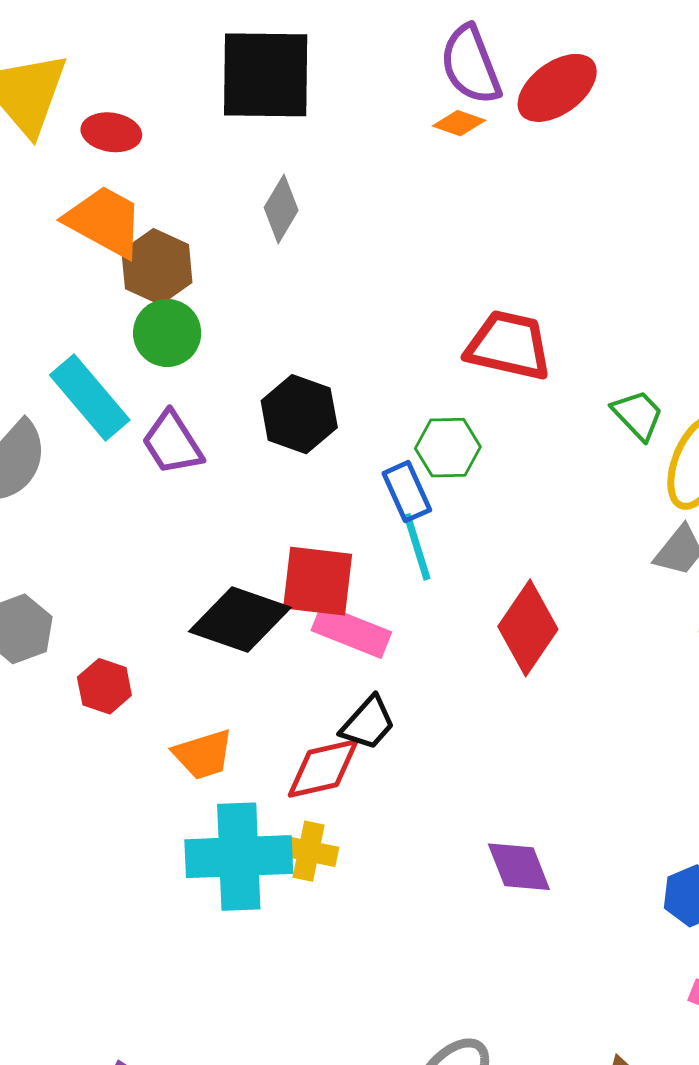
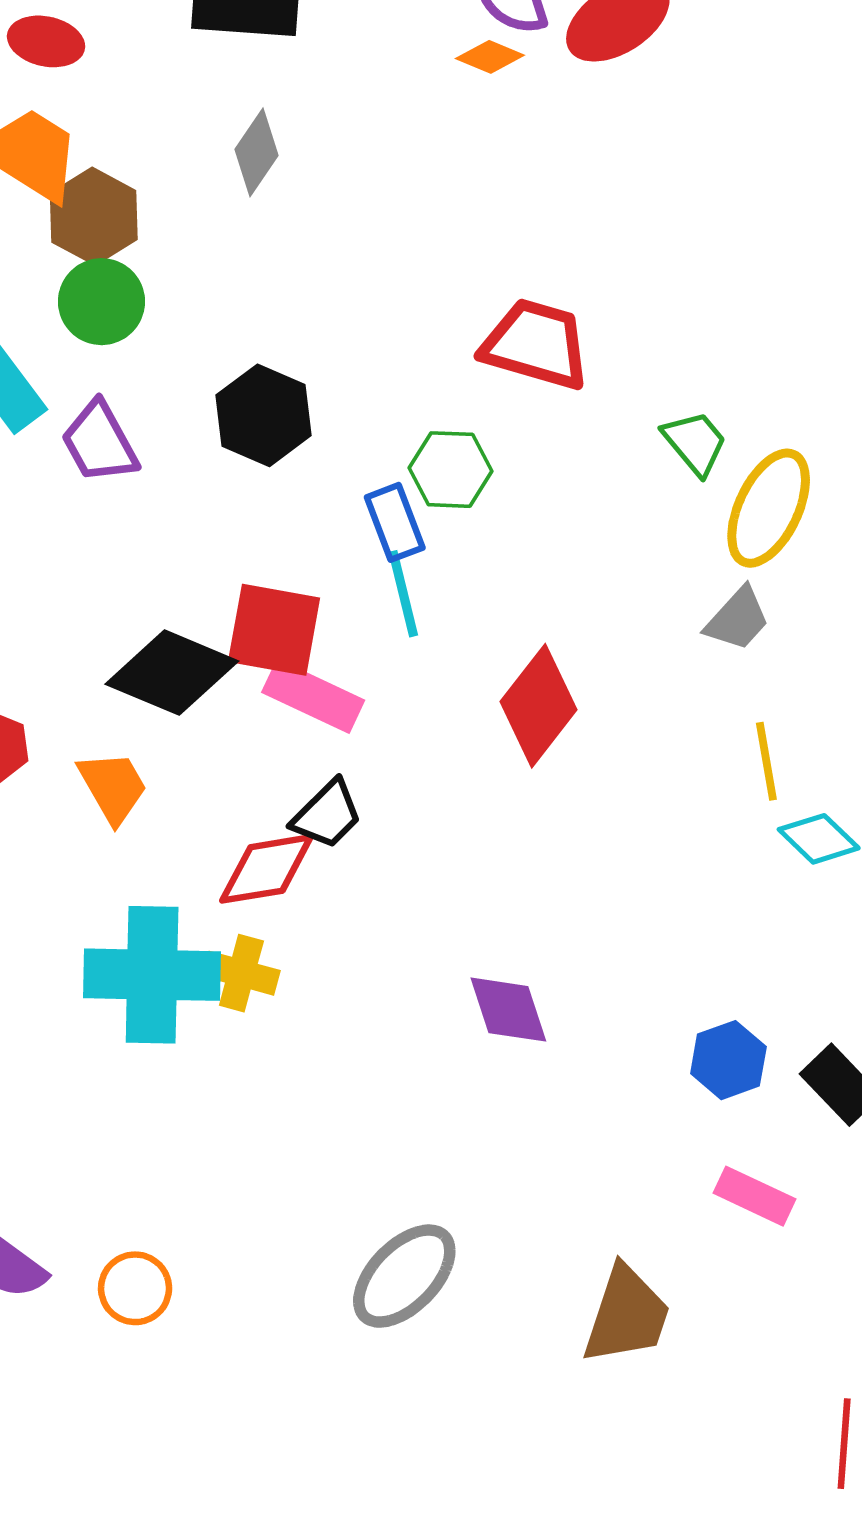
orange trapezoid: (203, 754) -> (113, 787), moved, turned -106

